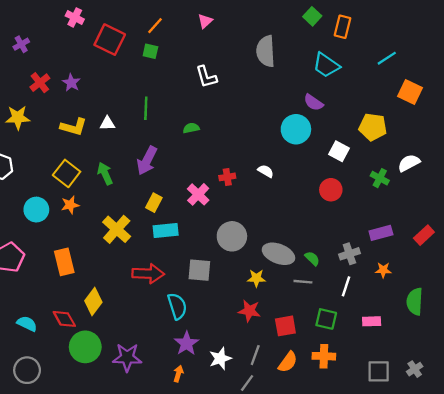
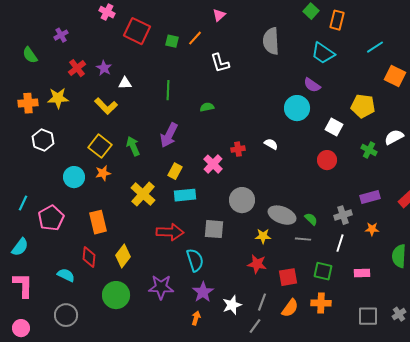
orange line: (155, 26) -> (195, 38), moved
white triangle: (107, 123) -> (125, 83), moved
yellow L-shape: (74, 127) -> (106, 106), turned 30
red diamond: (64, 319) -> (89, 257), moved, turned 35
purple star: (127, 357) -> (161, 287), moved

